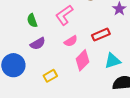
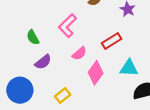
cyan triangle: (112, 61) -> (129, 68), turned 30

